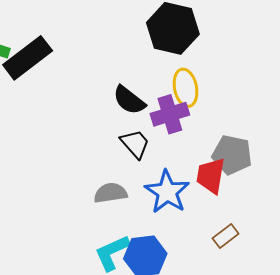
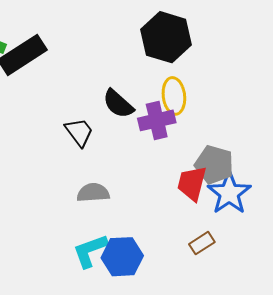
black trapezoid: (135, 144) -> (79, 132), moved
blue star: (167, 192) -> (229, 193), moved

